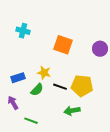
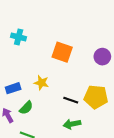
yellow pentagon: (82, 86) -> (96, 97), moved
black line: (60, 87) -> (71, 100), moved
green semicircle: (37, 90) -> (26, 108), moved

